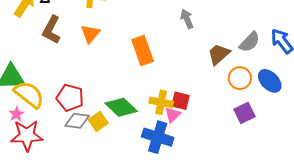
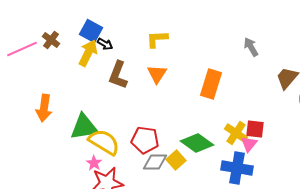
orange rectangle: (143, 51) -> (211, 84), turned 44
yellow cross: (161, 102) -> (236, 133), turned 30

